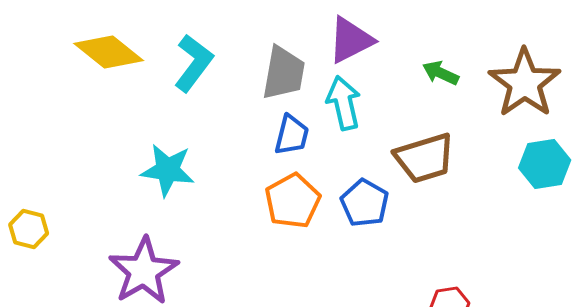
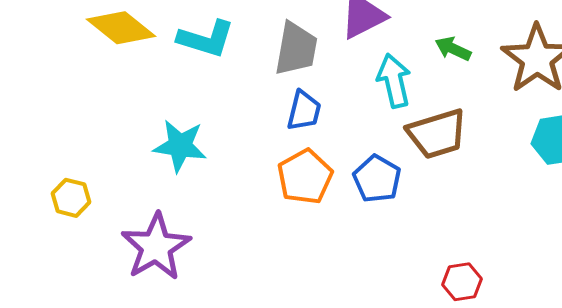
cyan L-shape: (194, 63) -> (206, 39), turned 70
cyan arrow: (344, 103) -> (394, 81), moved
yellow hexagon: (29, 229) -> (71, 198), moved

